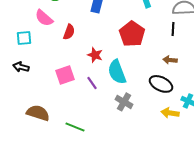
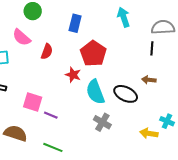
red pentagon: (132, 34) -> (93, 54), moved
pink square: (65, 75) -> (33, 102), moved, turned 36
purple line: (92, 83) -> (51, 115), moved, turned -32
black ellipse: (161, 84) -> (126, 94), moved

